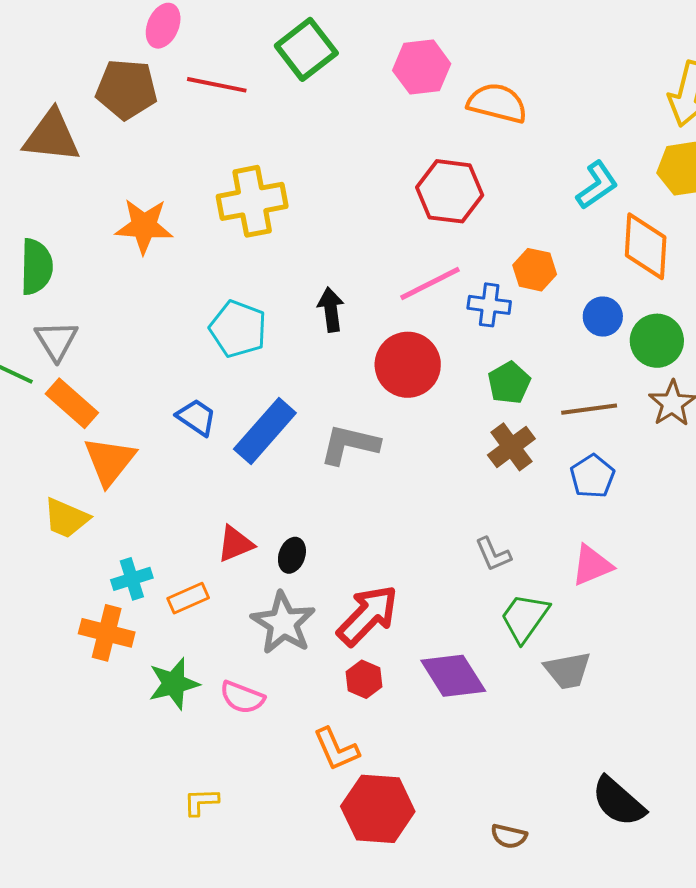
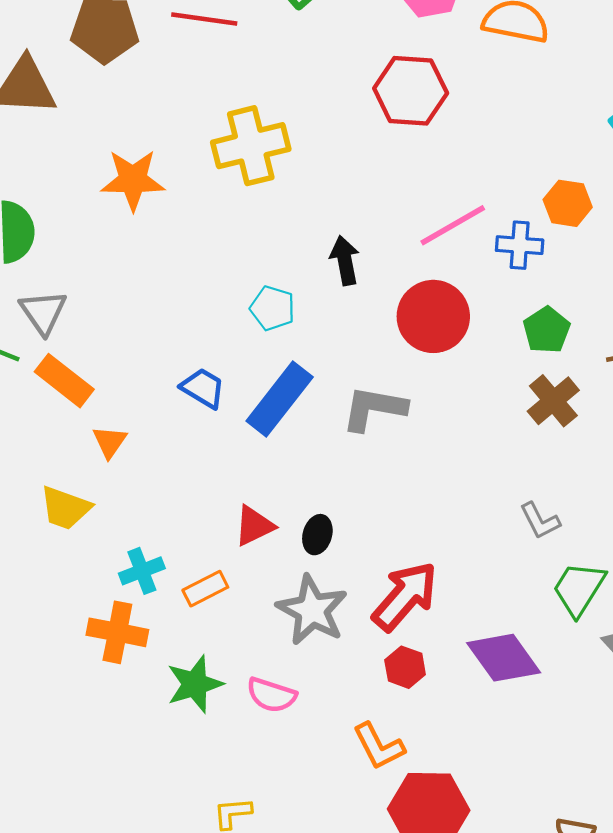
red hexagon: (450, 191) -> (411, 91), moved
cyan pentagon: (238, 329) -> (272, 308), moved, size x0.7
orange triangle: (110, 461) -> (110, 442), size x0.6

